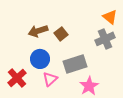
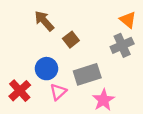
brown arrow: (38, 31) -> (44, 21), moved, turned 66

